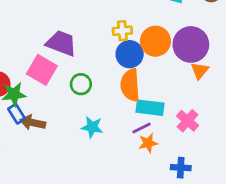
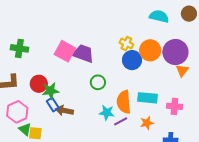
yellow cross: (122, 31) -> (126, 44), turned 32
pink square: (42, 70) -> (65, 51), moved
orange semicircle: (130, 85) -> (124, 102), moved
pink cross: (187, 121) -> (174, 106), turned -35
purple line: (141, 128) -> (121, 121), moved

